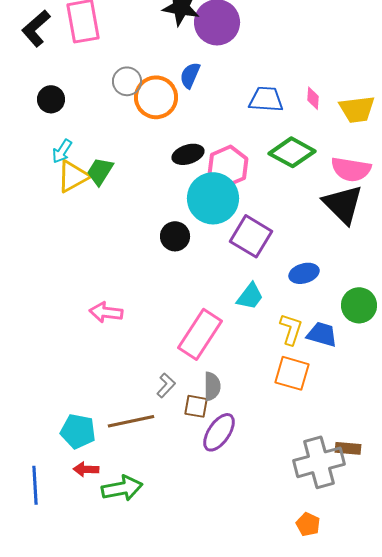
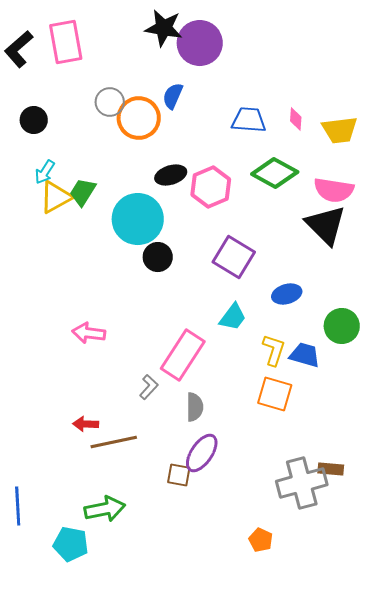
cyan circle: (213, 198) -> (138, 219), moved
gray L-shape: (166, 385) -> (149, 387), moved
brown square: (196, 406) -> (179, 475), moved
cyan pentagon: (78, 431) -> (71, 544), moved
red arrow: (86, 469) -> (86, 424), moved
orange pentagon: (308, 524) -> (261, 540), moved

